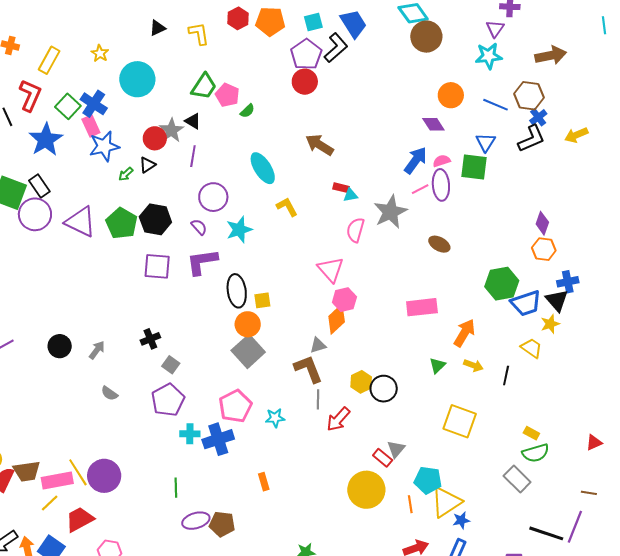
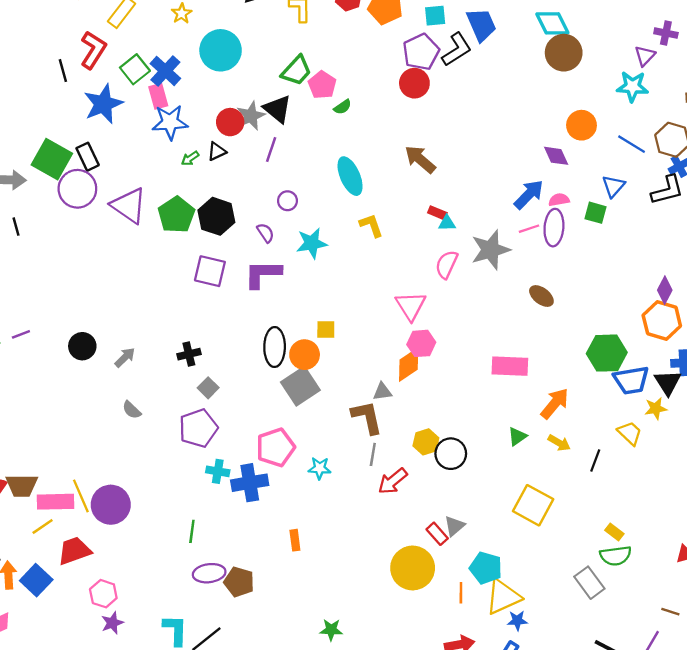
black triangle: (193, 121) -> (277, 109), size x1.5
green square: (474, 167) -> (596, 213), size x0.7
purple circle: (213, 197) -> (287, 201), size x0.6
orange hexagon: (544, 249) -> (662, 321), size x1.4
black ellipse: (237, 291) -> (275, 347), moved

